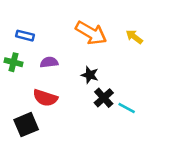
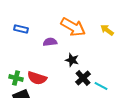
green cross: (13, 62) -> (16, 78), moved
purple semicircle: (49, 62) -> (50, 42), moved

